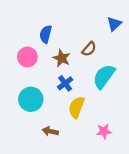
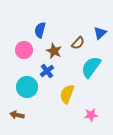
blue triangle: (114, 24) -> (100, 33), moved
blue cross: (65, 83) -> (47, 71), moved
brown arrow: (50, 131) -> (17, 115), moved

